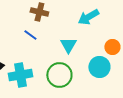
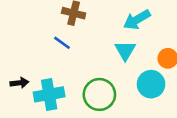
cyan triangle: (68, 45) -> (125, 51), moved

